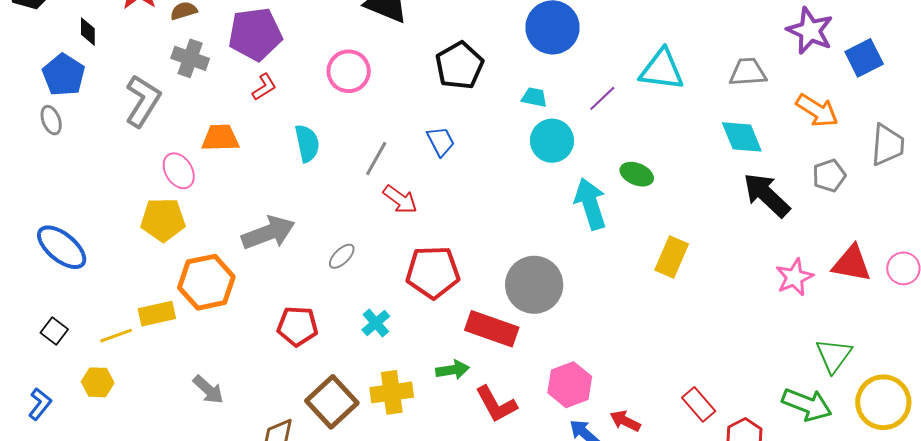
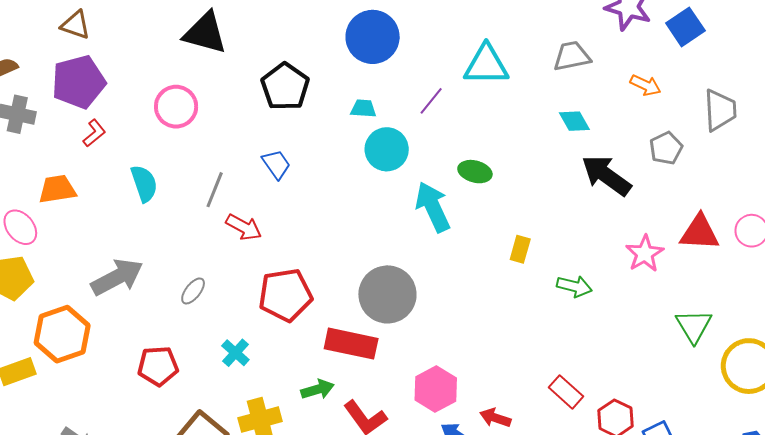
orange arrow: (817, 110) -> (646, 85), size x0.7
cyan diamond: (742, 137) -> (574, 121), size x0.7
yellow rectangle: (672, 257) -> (520, 249), size x0.7
green arrow: (807, 405) -> (574, 286), moved, size x0.7

